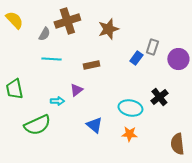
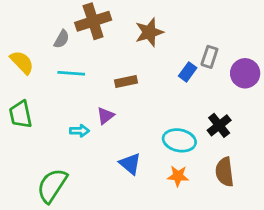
yellow semicircle: (14, 20) -> (22, 62), moved
green semicircle: (37, 125) -> (52, 186), moved, turned 148
brown semicircle: (177, 144) -> (225, 172), moved

